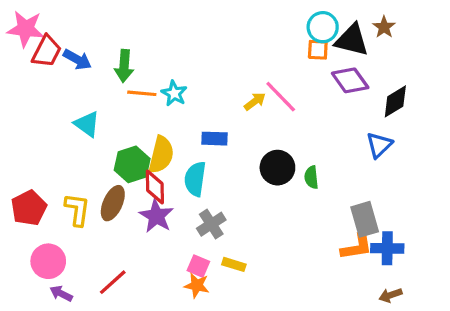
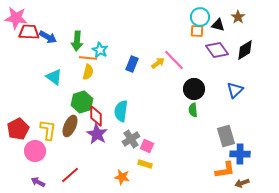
black triangle: (352, 40) -> (218, 25), size x0.6
red trapezoid: (47, 51) -> (29, 32), turned -115
cyan star: (174, 93) -> (100, 50), moved
black diamond: (395, 101) -> (245, 50), moved
blue rectangle: (215, 139) -> (132, 64), moved, turned -70
yellow semicircle: (161, 155) -> (88, 72), moved, size x0.7
black circle: (277, 168) -> (194, 89), moved
orange L-shape: (357, 247) -> (225, 170), moved
pink circle: (48, 261) -> (35, 151), moved
pink square: (198, 266) -> (147, 146), moved

